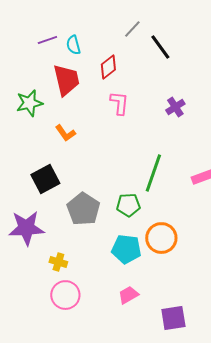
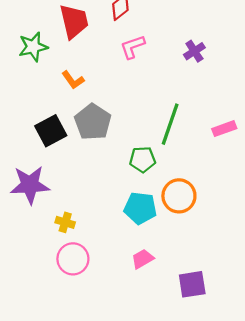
pink L-shape: (119, 103) -> (133, 47), turned -115
gray pentagon: (83, 209) -> (93, 122), moved

